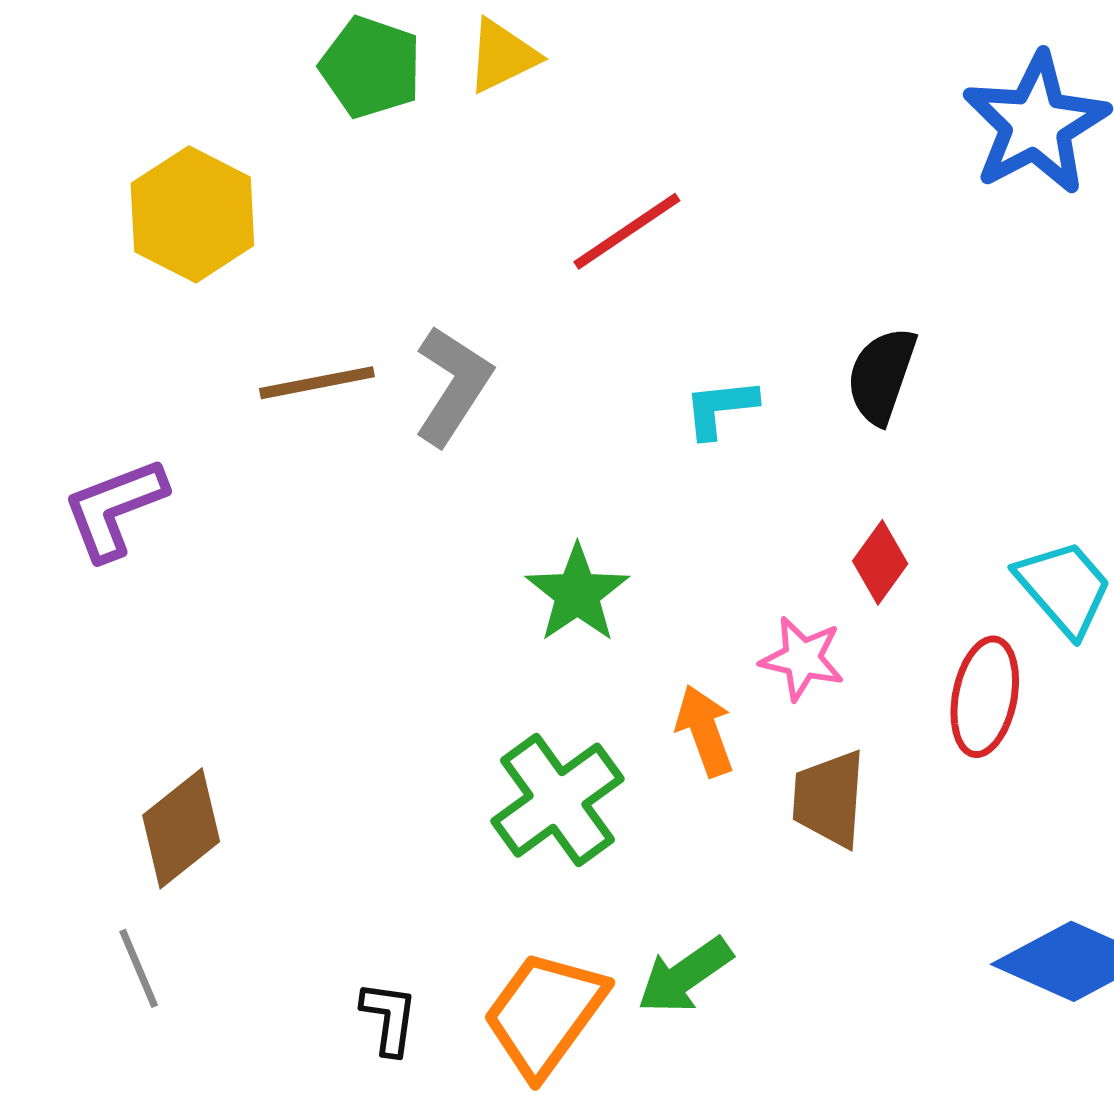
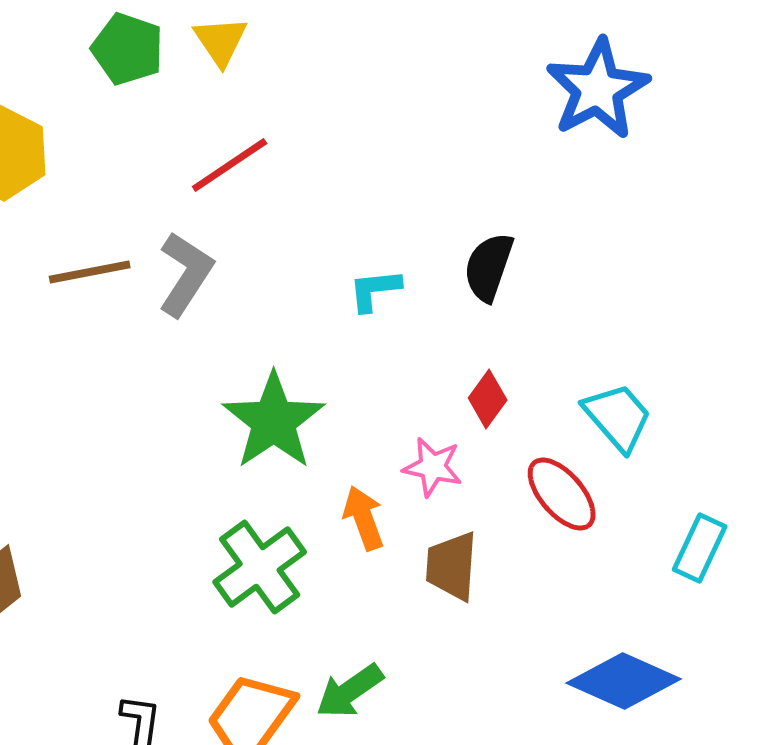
yellow triangle: (502, 56) -> (221, 41), turned -38
red line: (627, 231) -> (230, 165), moved
green star: (577, 593) -> (274, 421), size x1.4
red ellipse: (985, 697) -> (562, 494), turned -52

